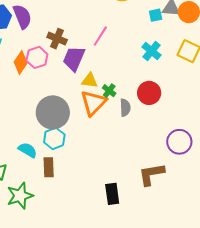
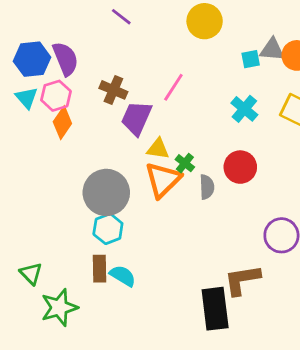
pink hexagon: (37, 57) -> (56, 96), moved
cyan semicircle: (28, 150) -> (123, 276), moved
black rectangle: (112, 194) -> (215, 309), moved, size x1.4

